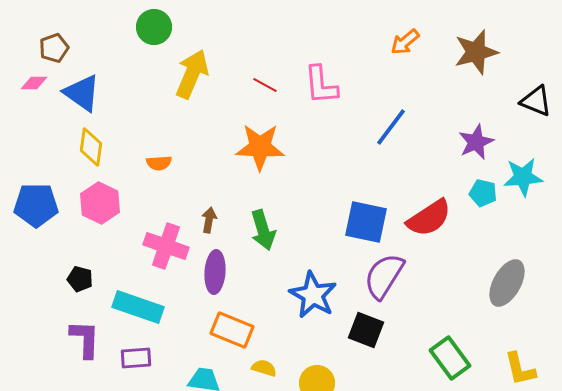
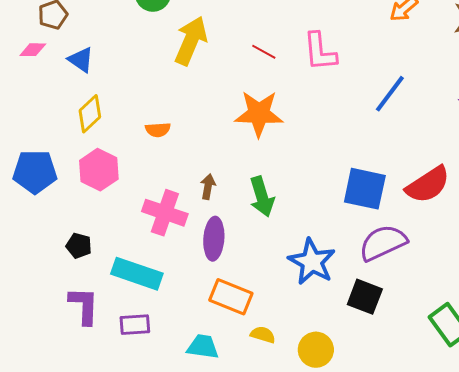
blue triangle: (82, 93) -> (81, 60), size x0.7
yellow diamond: (91, 147) -> (90, 114), turned 39
purple semicircle: (384, 276) -> (383, 243), turned 33

